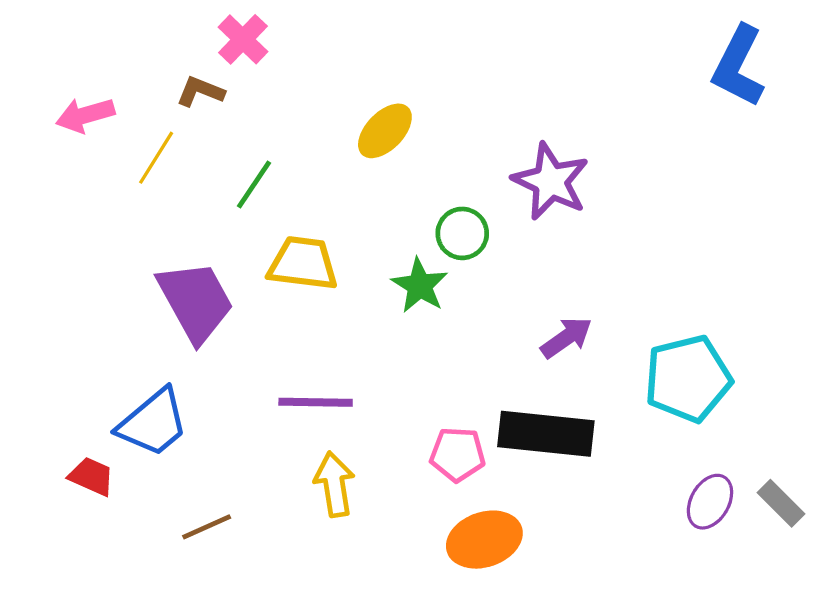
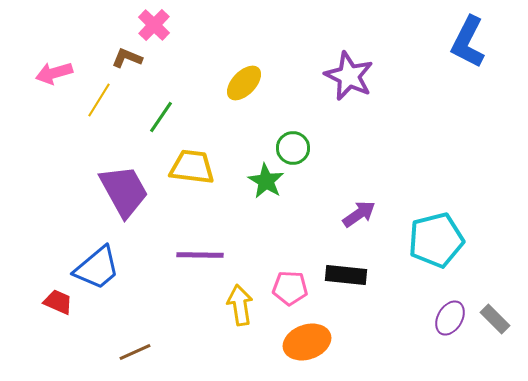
purple star: (551, 181) -> (349, 76), moved
black rectangle: (546, 434) -> (346, 275), size x0.7
yellow arrow: (334, 484) -> (240, 305), moved
brown line: (207, 527) -> (135, 352), moved

